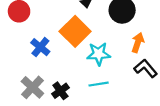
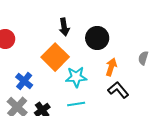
blue cross: (40, 47) -> (24, 81), moved

